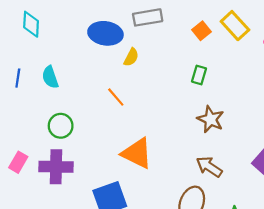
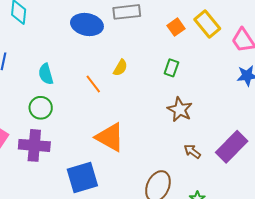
yellow semicircle: (131, 57) -> (120, 68), moved
cyan semicircle: (50, 77) -> (46, 74), moved
brown arrow: (209, 167) -> (192, 151), moved, size x0.7

